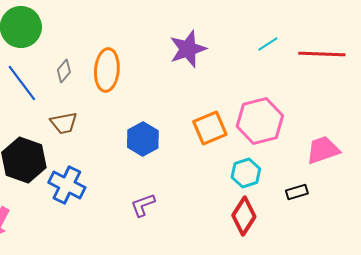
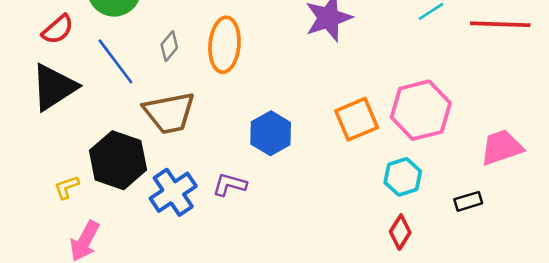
brown trapezoid: (64, 123) -> (169, 113), size x1.5
blue cross: (67, 185) -> (173, 192), turned 30
purple L-shape: (143, 205) -> (230, 185), moved, turned 36
red diamond: (244, 216) -> (400, 232), size x0.7

